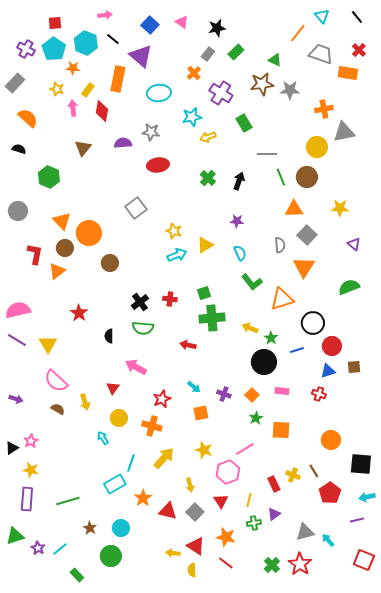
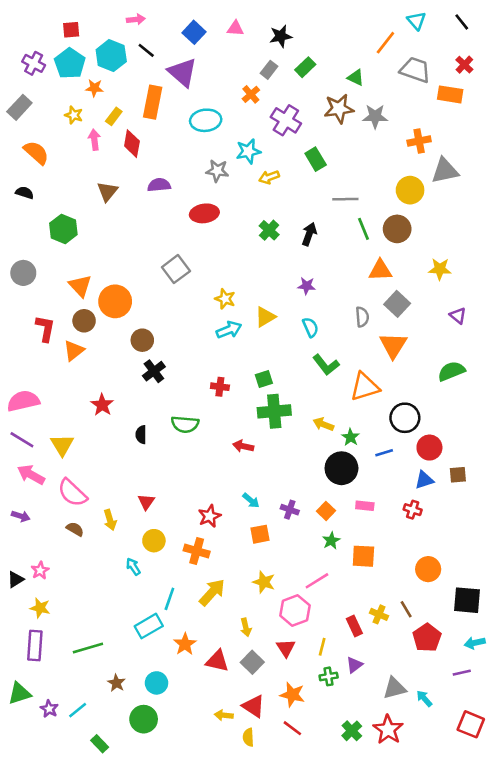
pink triangle: (182, 22) -> (235, 28), turned -32
gray star: (151, 132) -> (217, 171), moved
black cross: (140, 302) -> (154, 371), moved
pink arrow: (136, 367) -> (31, 475), moved

